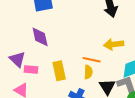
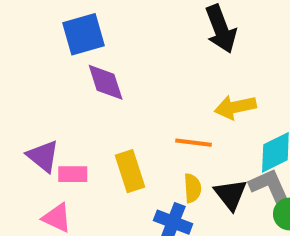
purple diamond: (40, 37) -> (106, 82), moved
yellow semicircle: (88, 72) -> (192, 188), moved

